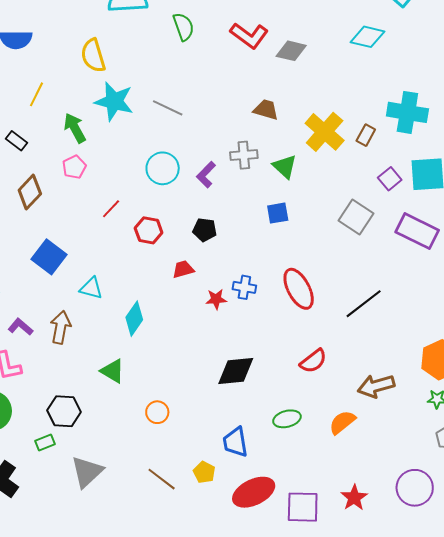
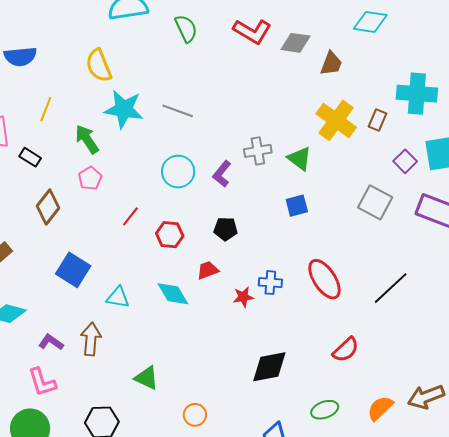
brown trapezoid: (266, 110) -> (331, 64), moved, turned 100
cyan diamond: (134, 319) -> (173, 294), moved, turned -60
brown arrow: (376, 386) -> (426, 397), moved

